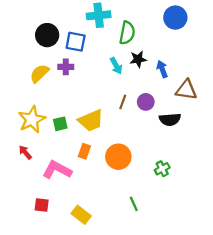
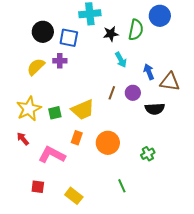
green semicircle: (127, 33) -> (136, 30), moved
black star: (138, 59) -> (111, 34), moved
cyan arrow: (116, 66) -> (121, 60), moved
blue arrow: (162, 69) -> (149, 72), moved

